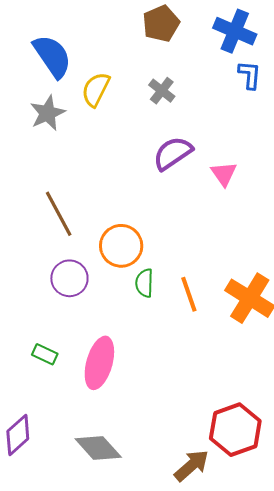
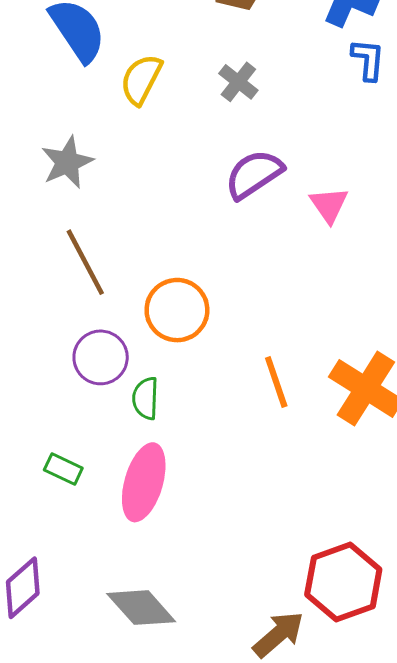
gray star: (48, 113) -> (67, 162), moved
green semicircle: (144, 283) -> (145, 398), moved

